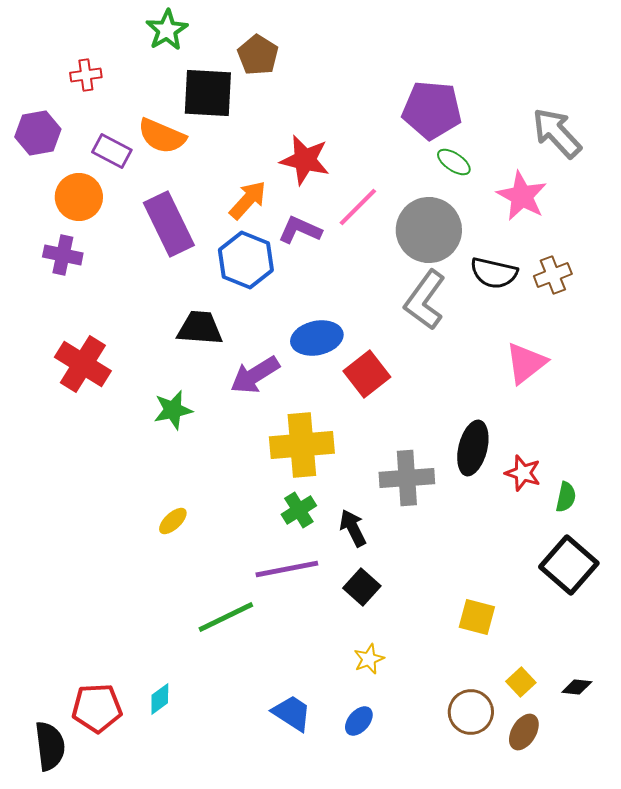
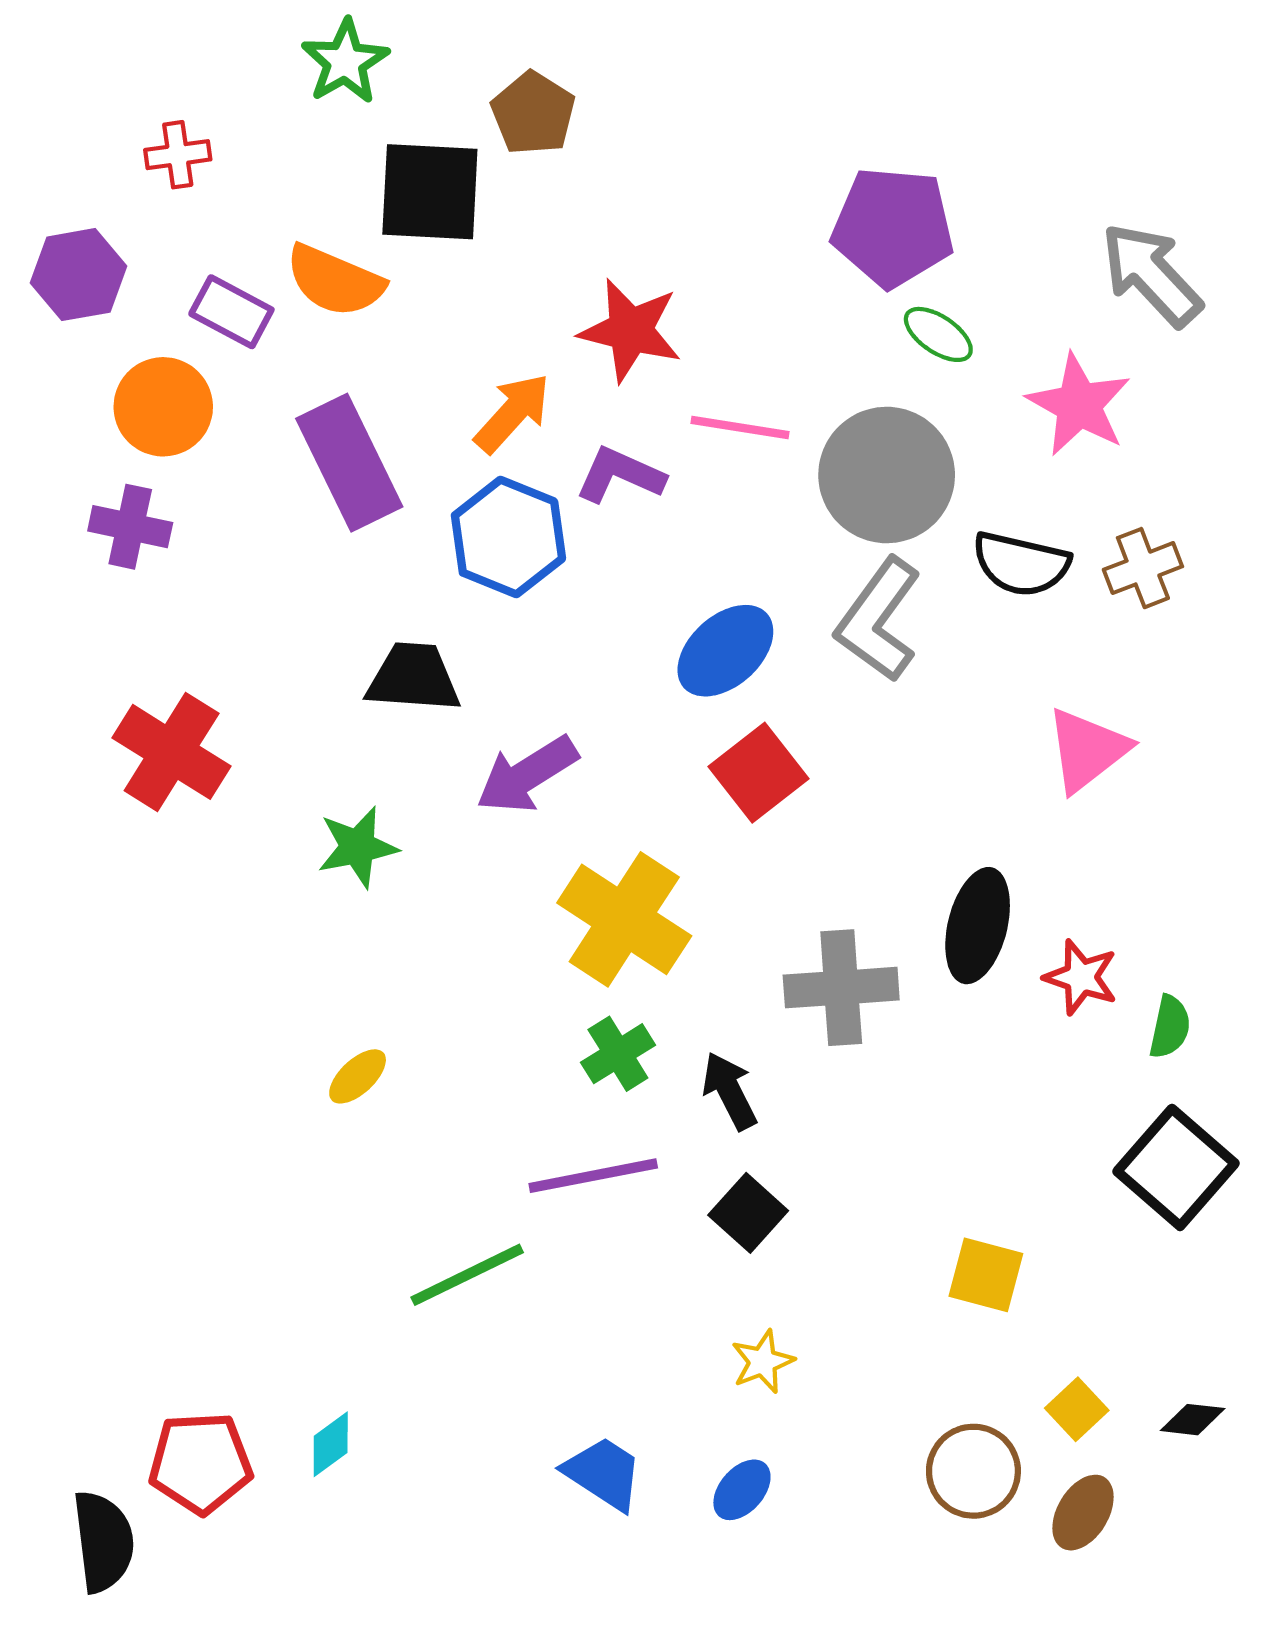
pink line: (358, 207) -> (740, 427), turned 54
blue ellipse: (317, 338) -> (725, 651), moved, turned -30
yellow cross: (302, 445) -> (624, 919), turned 38

